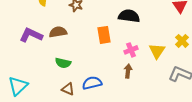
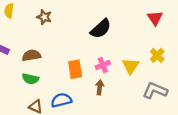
black semicircle: (129, 16) -> (101, 29), turned 130
brown semicircle: (58, 32) -> (31, 55), moved
orange rectangle: (104, 35) -> (75, 69), moved

